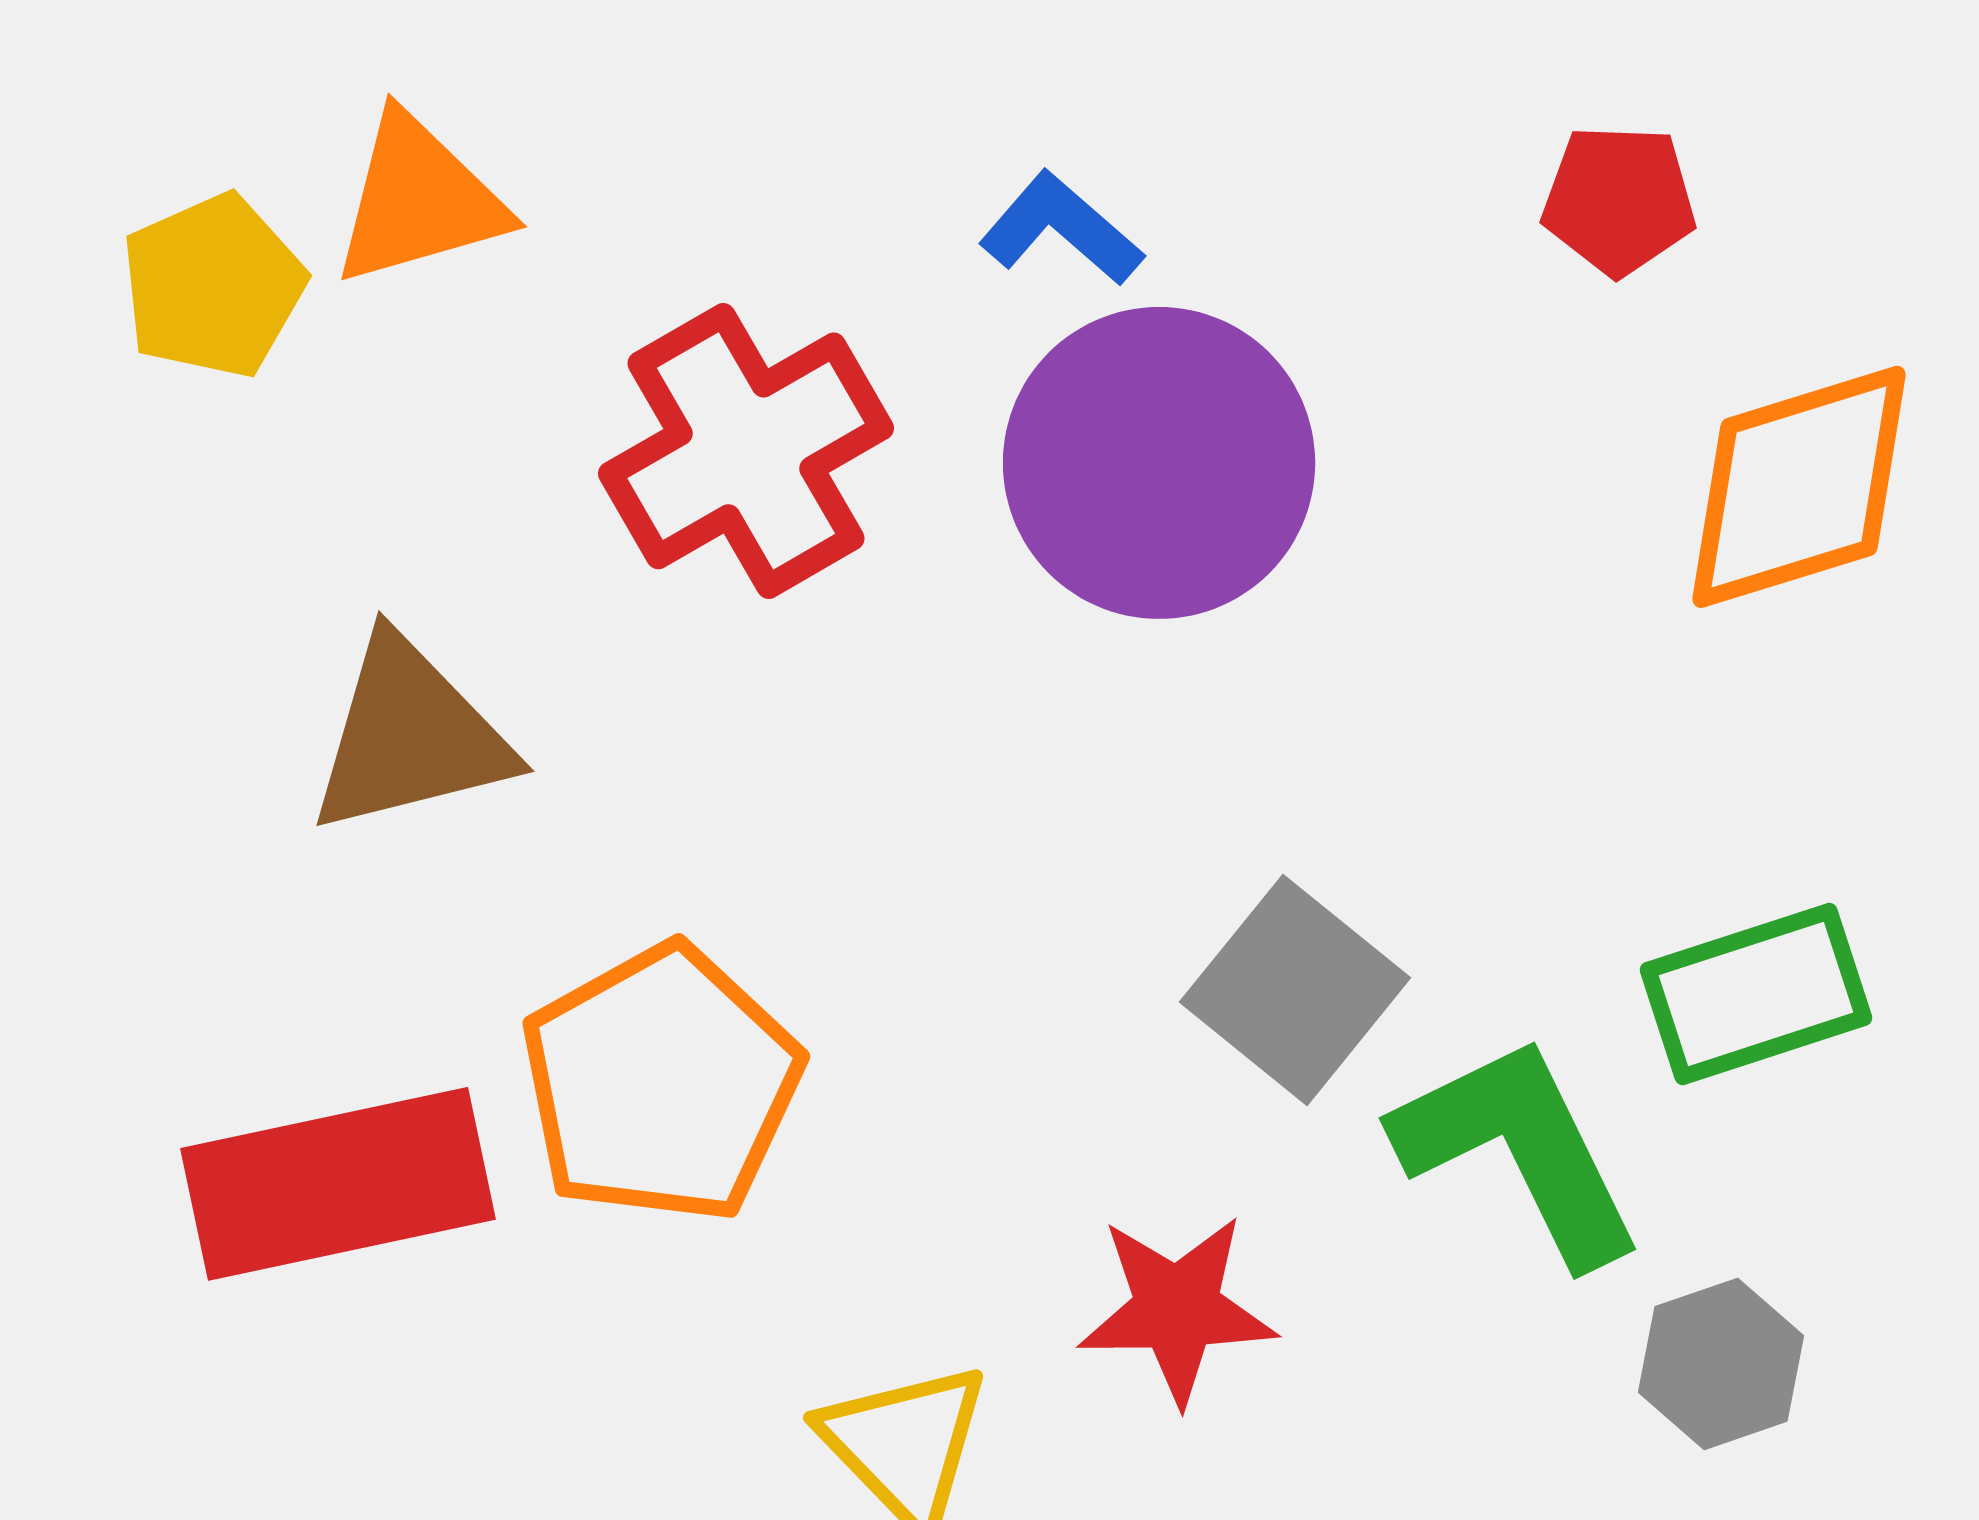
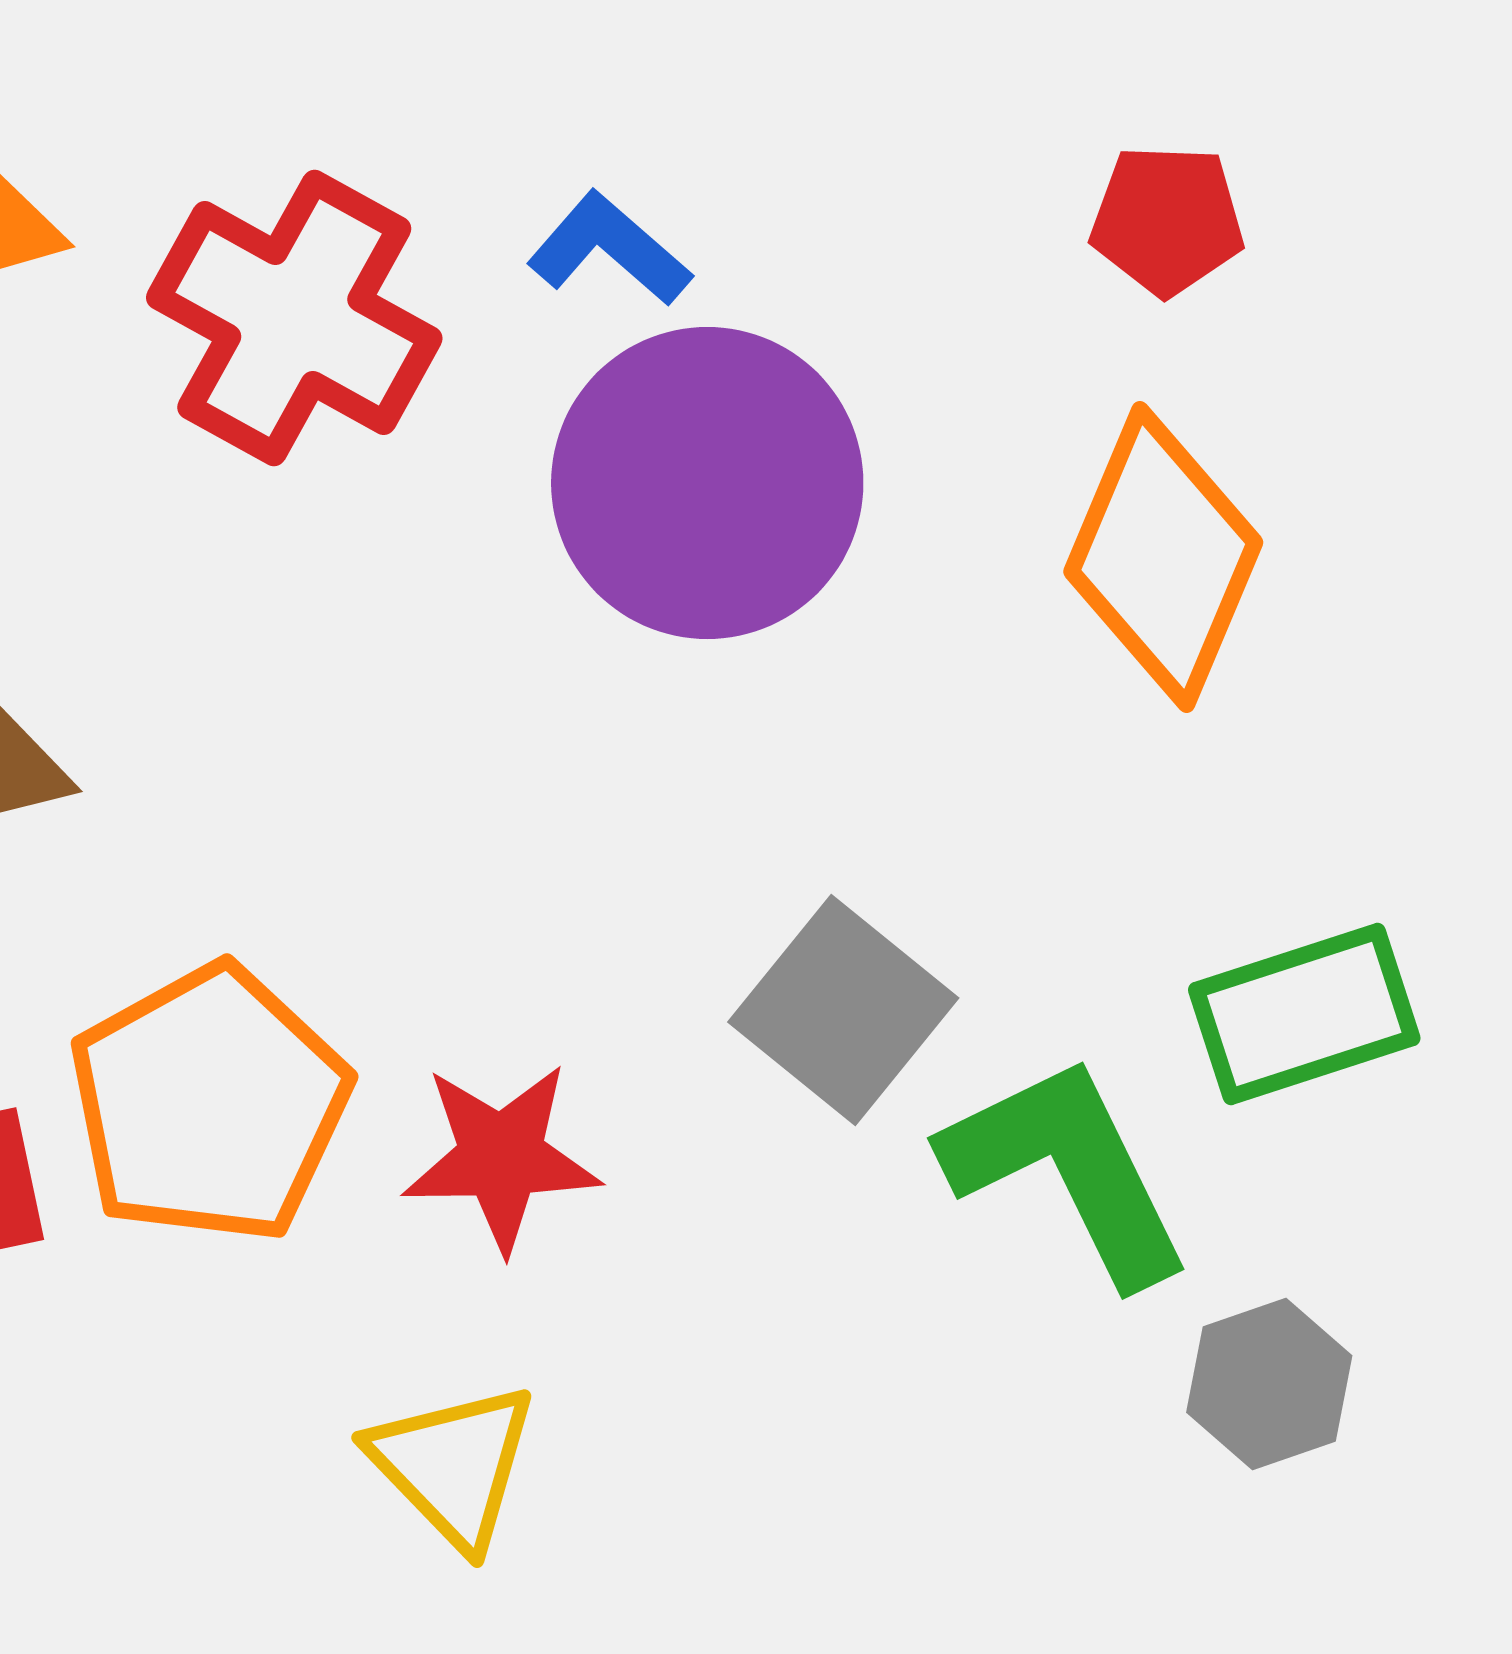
red cross: (746, 451) -> (294, 318), moved, turned -31
orange diamond: (1799, 487) -> (1163, 557), moved, turned -50
red star: (1177, 1309) -> (501, 1157), moved

